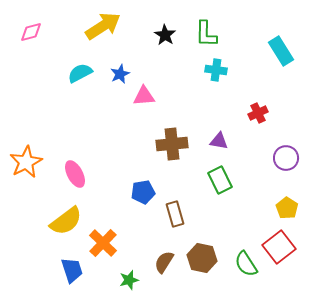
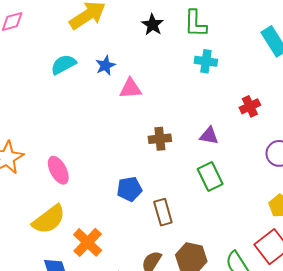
brown cross: (172, 144) -> (160, 139), size x0.7

